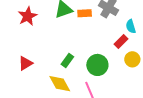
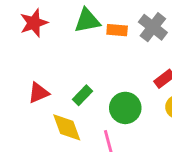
red triangle: (25, 63) -> (39, 93), moved

